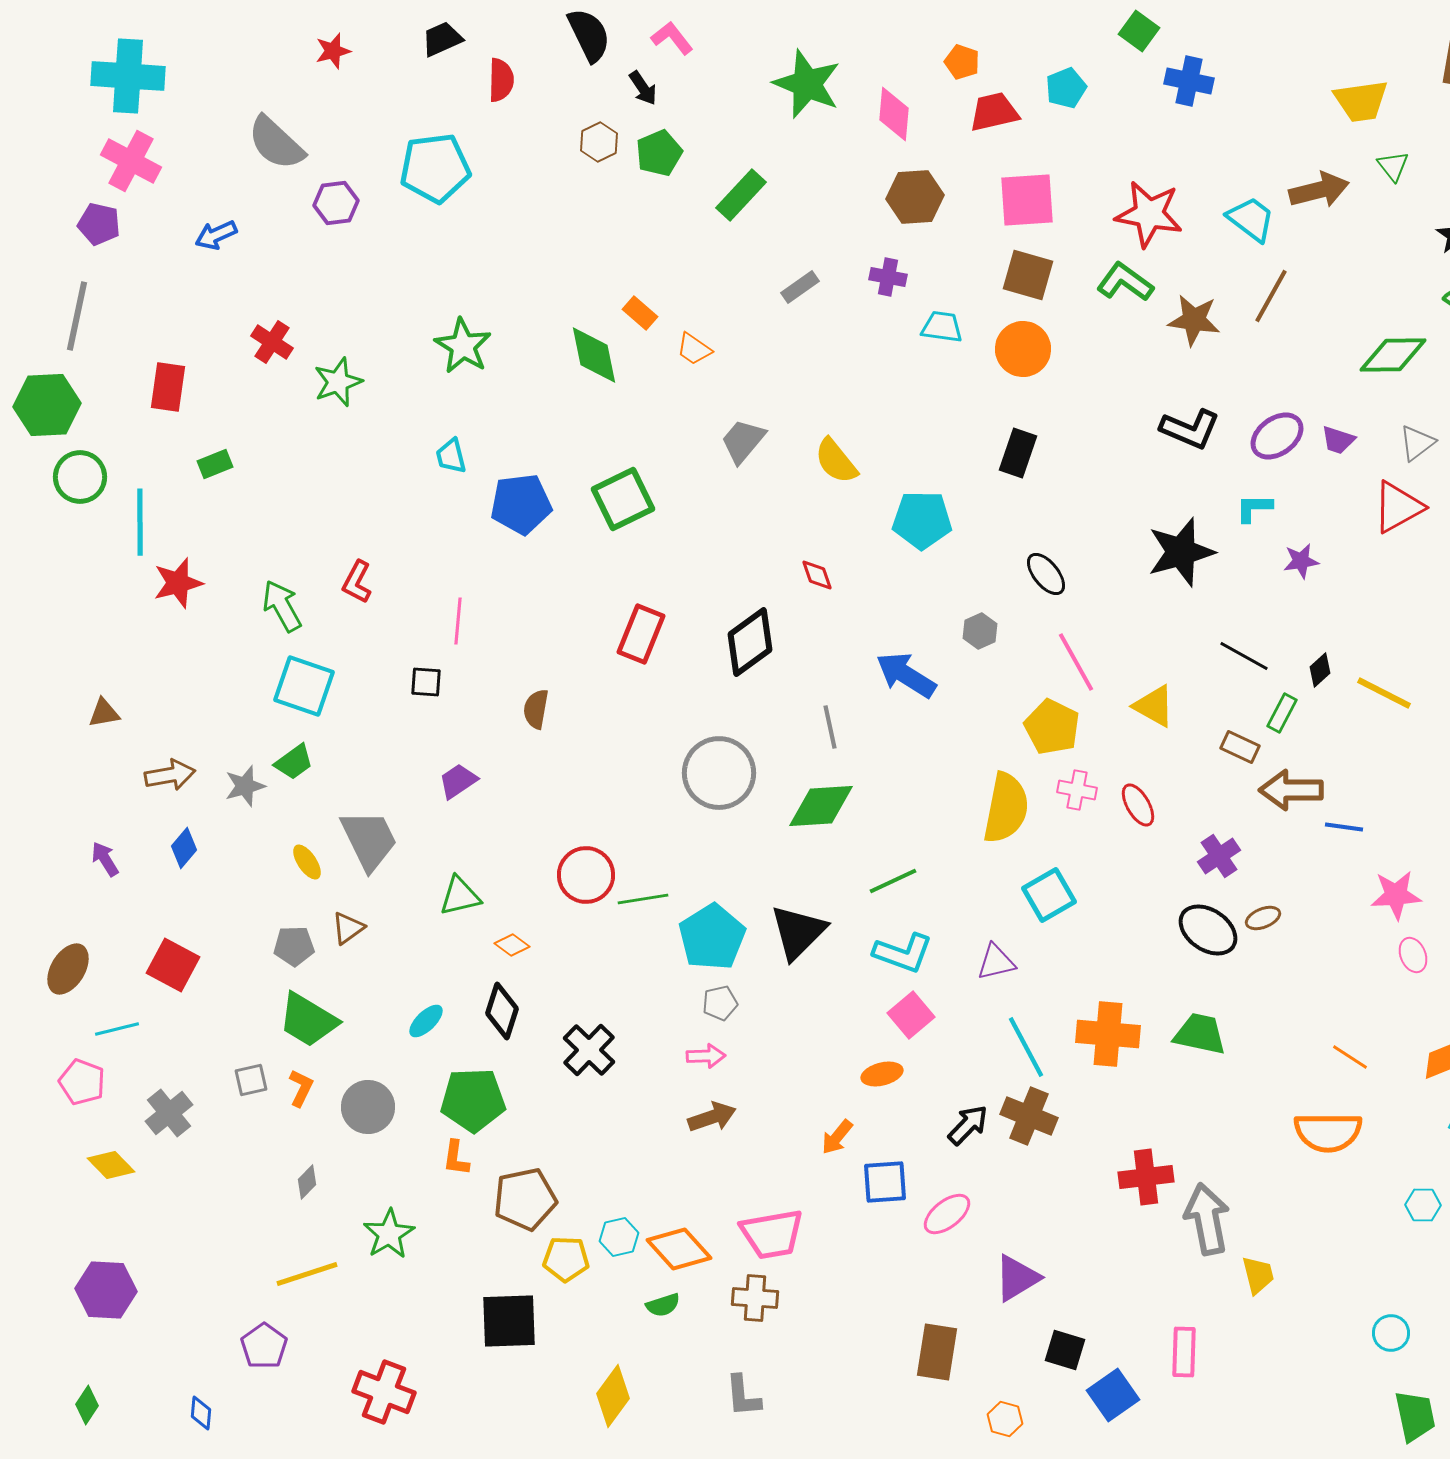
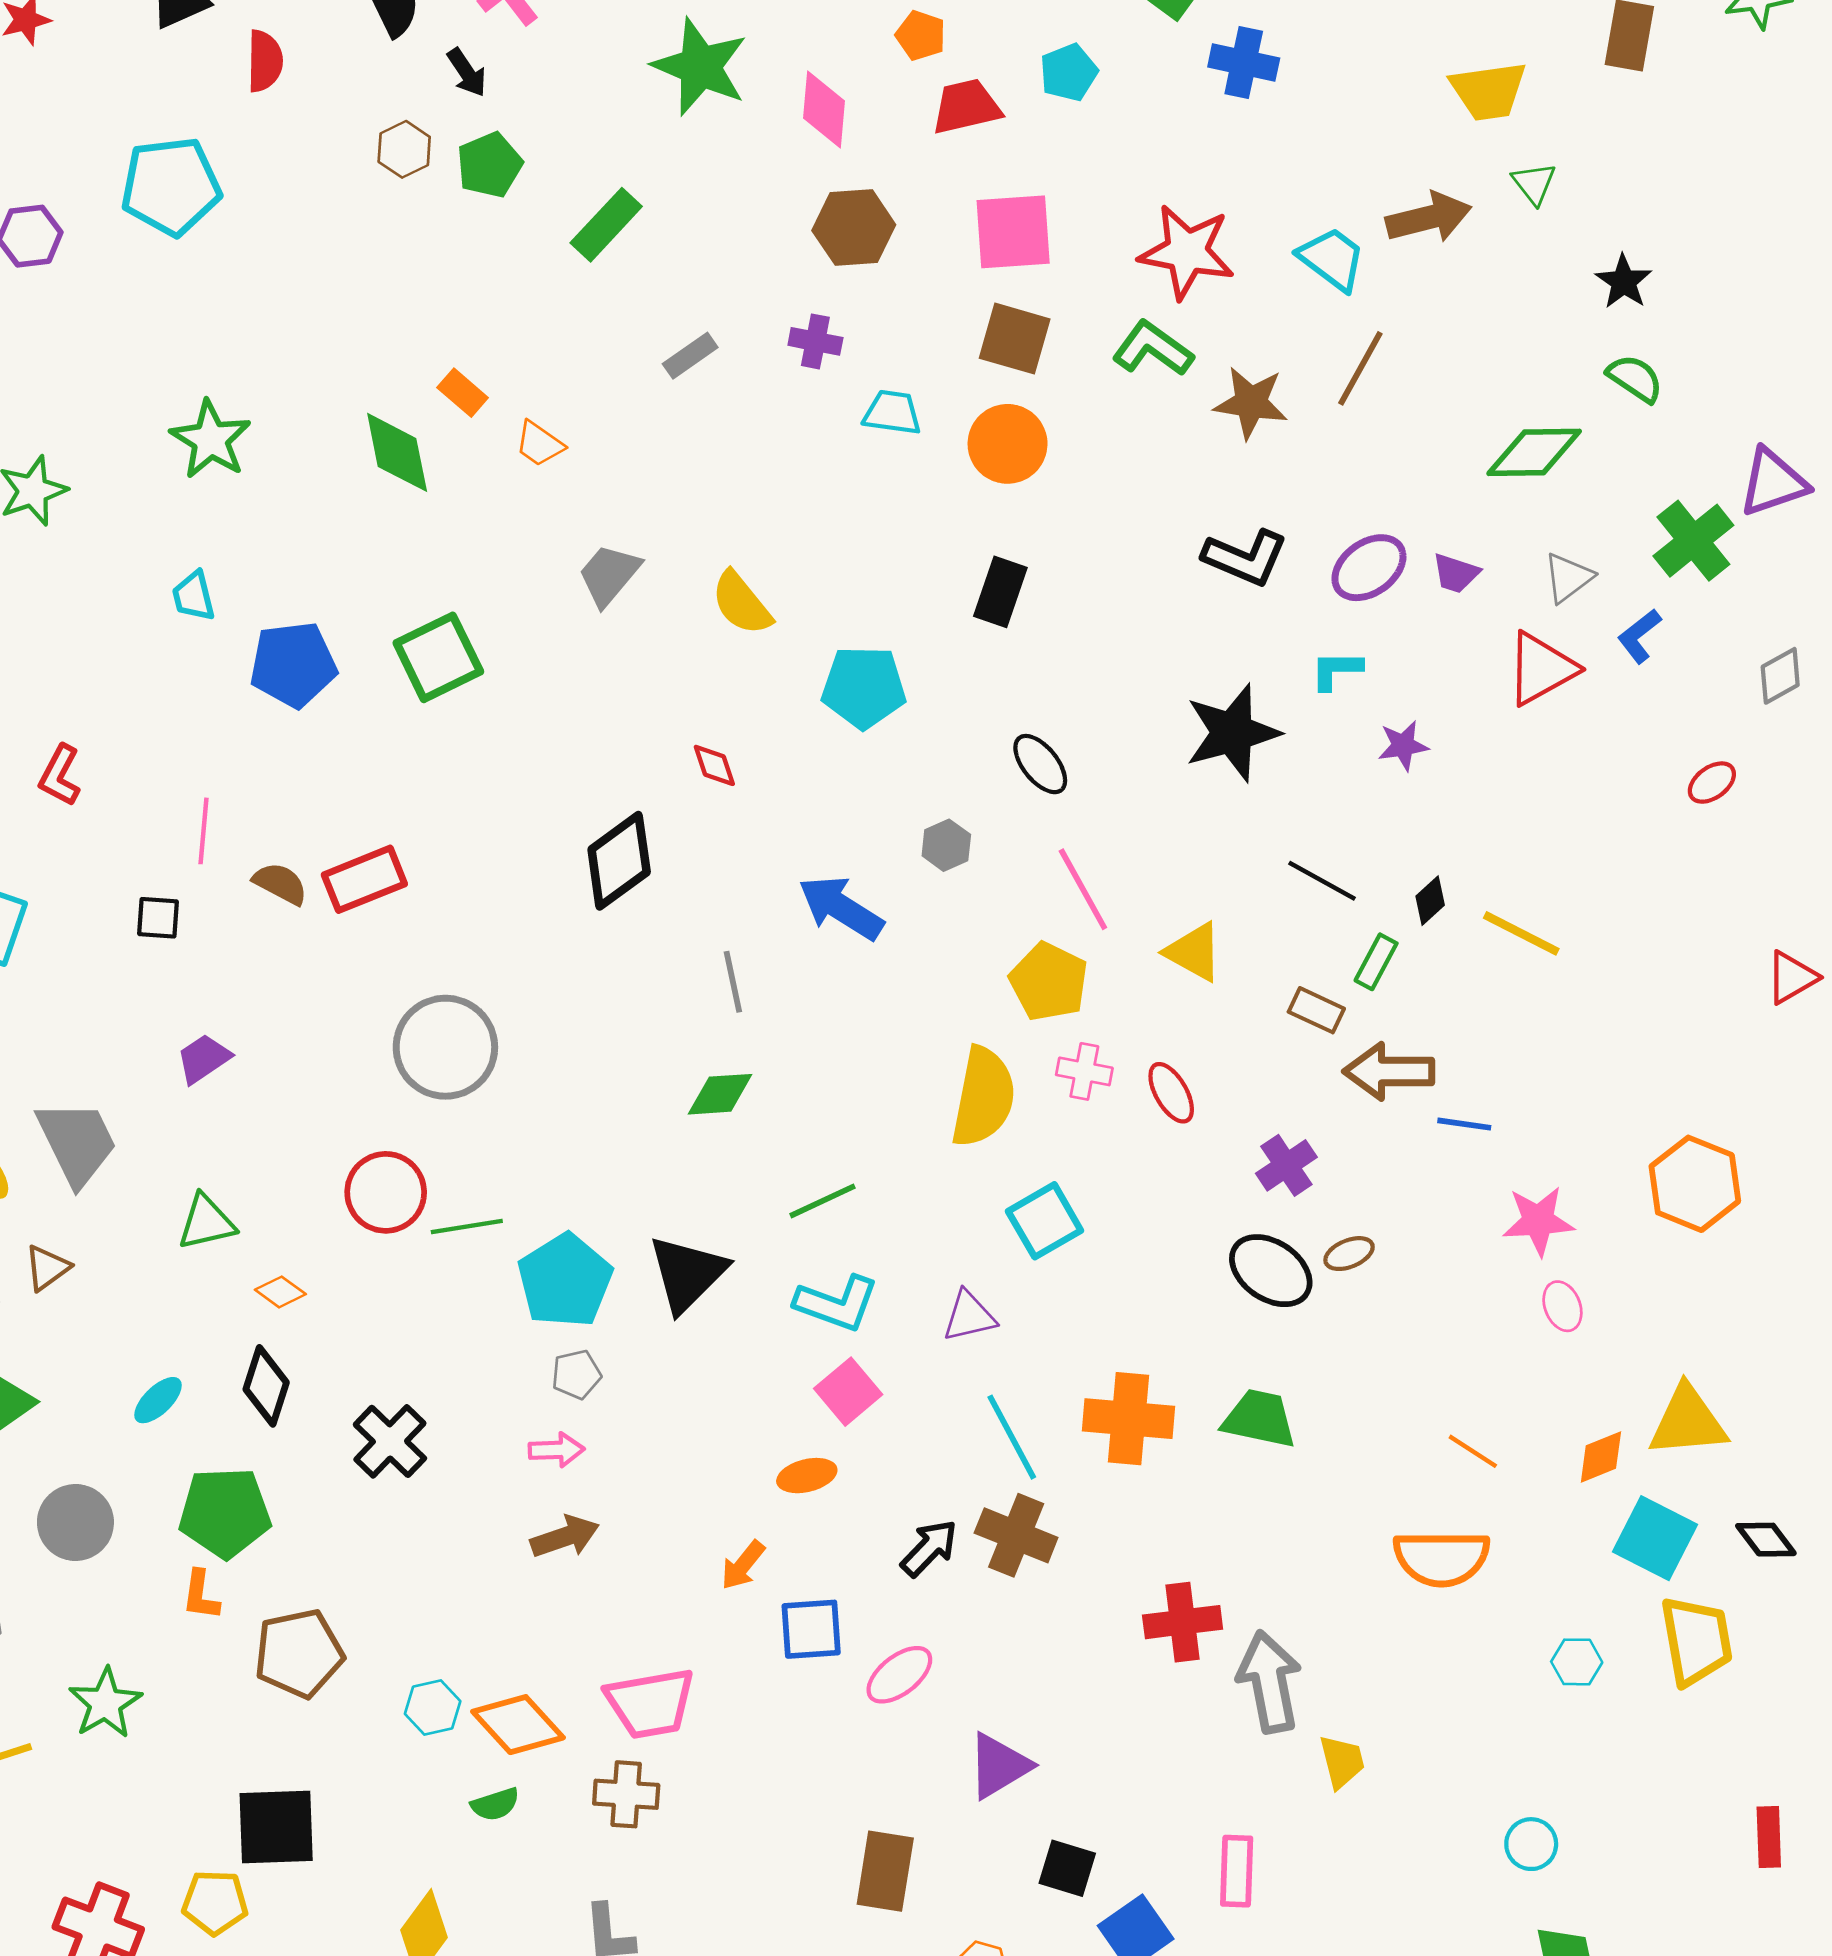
red rectangle: (641, 634) -> (364, 879), moved, turned 46
brown semicircle: (536, 709) -> (280, 884), moved, turned 108
gray circle: (719, 773) -> (445, 1047), moved
green diamond: (821, 806) -> (720, 1094), size x0.7
yellow pentagon: (566, 1259) -> (215, 1902), moved

